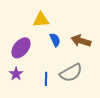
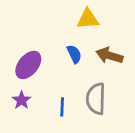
yellow triangle: (41, 20) -> (88, 19), moved
gray semicircle: (71, 73) -> (96, 99), turned 120

